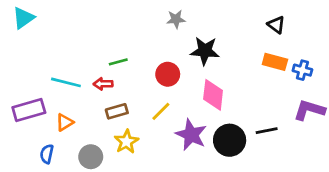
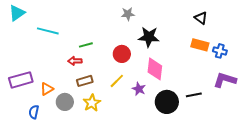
cyan line: (66, 82) -> (48, 31), moved
purple star: (191, 135) -> (139, 89), moved, size x0.6
gray circle: (91, 157) -> (65, 102), moved

